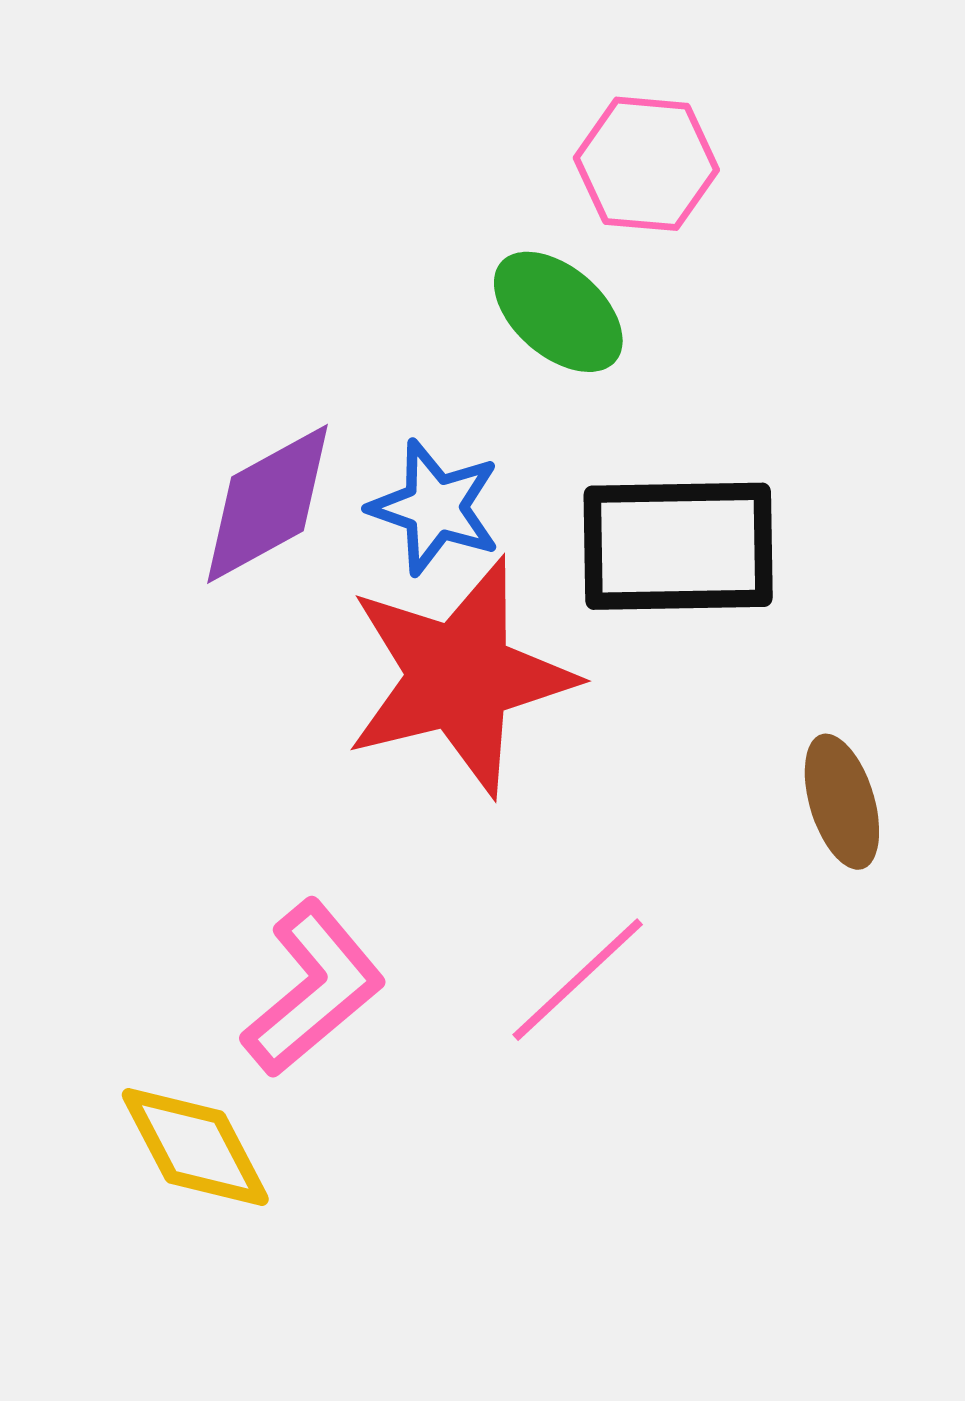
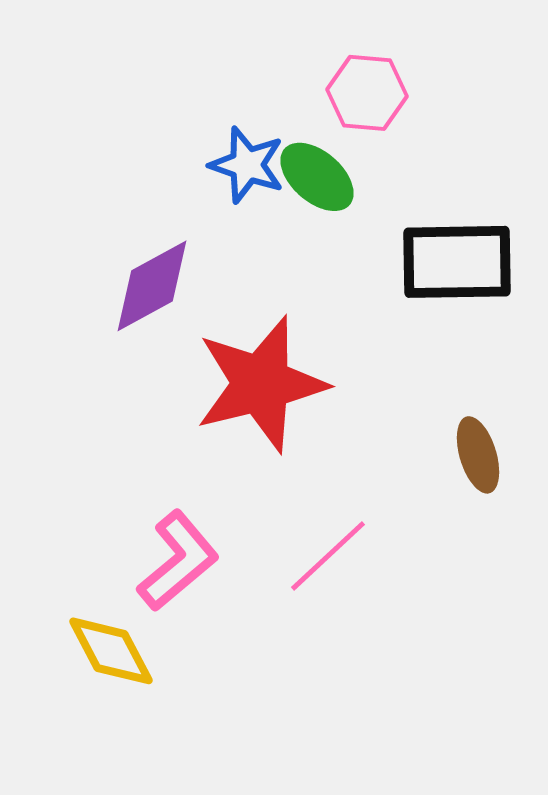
blue star: (435, 507) -> (247, 165), moved
black rectangle: (678, 546) -> (457, 262), moved

